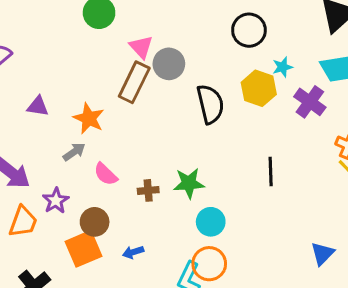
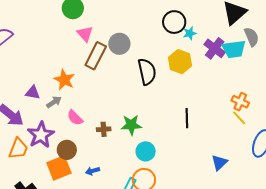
pink triangle: (141, 47) -> (85, 34), moved
cyan star: (283, 67) -> (190, 33), moved
purple cross: (310, 102) -> (215, 48), moved
purple triangle: (38, 106) -> (33, 93), moved
purple star: (56, 201) -> (41, 135), size x1.5
blue triangle: (322, 254) -> (219, 163), moved

